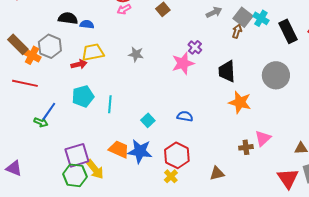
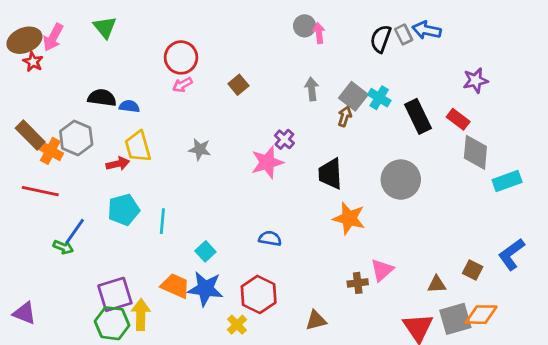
gray arrow: (214, 12) -> (312, 89), turned -70
yellow trapezoid: (93, 52) -> (138, 147), turned -95
cyan square: (148, 120) -> (205, 251), moved
yellow arrow: (95, 169) -> (141, 315), turned -140
yellow cross: (171, 176) -> (237, 325), moved

